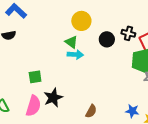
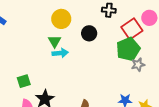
black cross: (128, 33) -> (109, 10), moved
green triangle: (71, 42) -> (55, 41), turned 32

